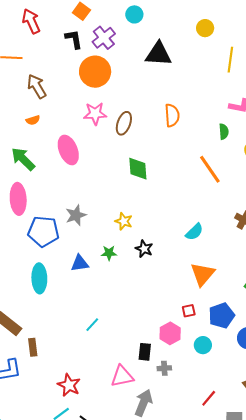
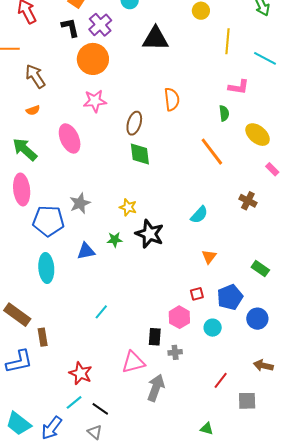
brown ellipse: (124, 123) -> (134, 123), moved
black star: (144, 249) -> (150, 234), size x1.6
orange triangle: (202, 274) -> (209, 257), size x0.6

